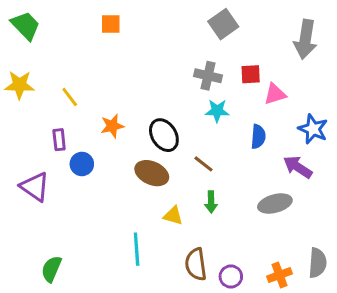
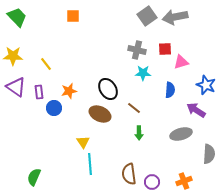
gray arrow: (305, 39) -> (175, 17), moved, turned 70
orange star: (112, 126) -> (69, 91), moved
purple triangle: (35, 187) -> (16, 87), moved
yellow triangle: (173, 216) -> (83, 142), moved, turned 40
gray semicircle: (318, 263) -> (209, 154), moved

